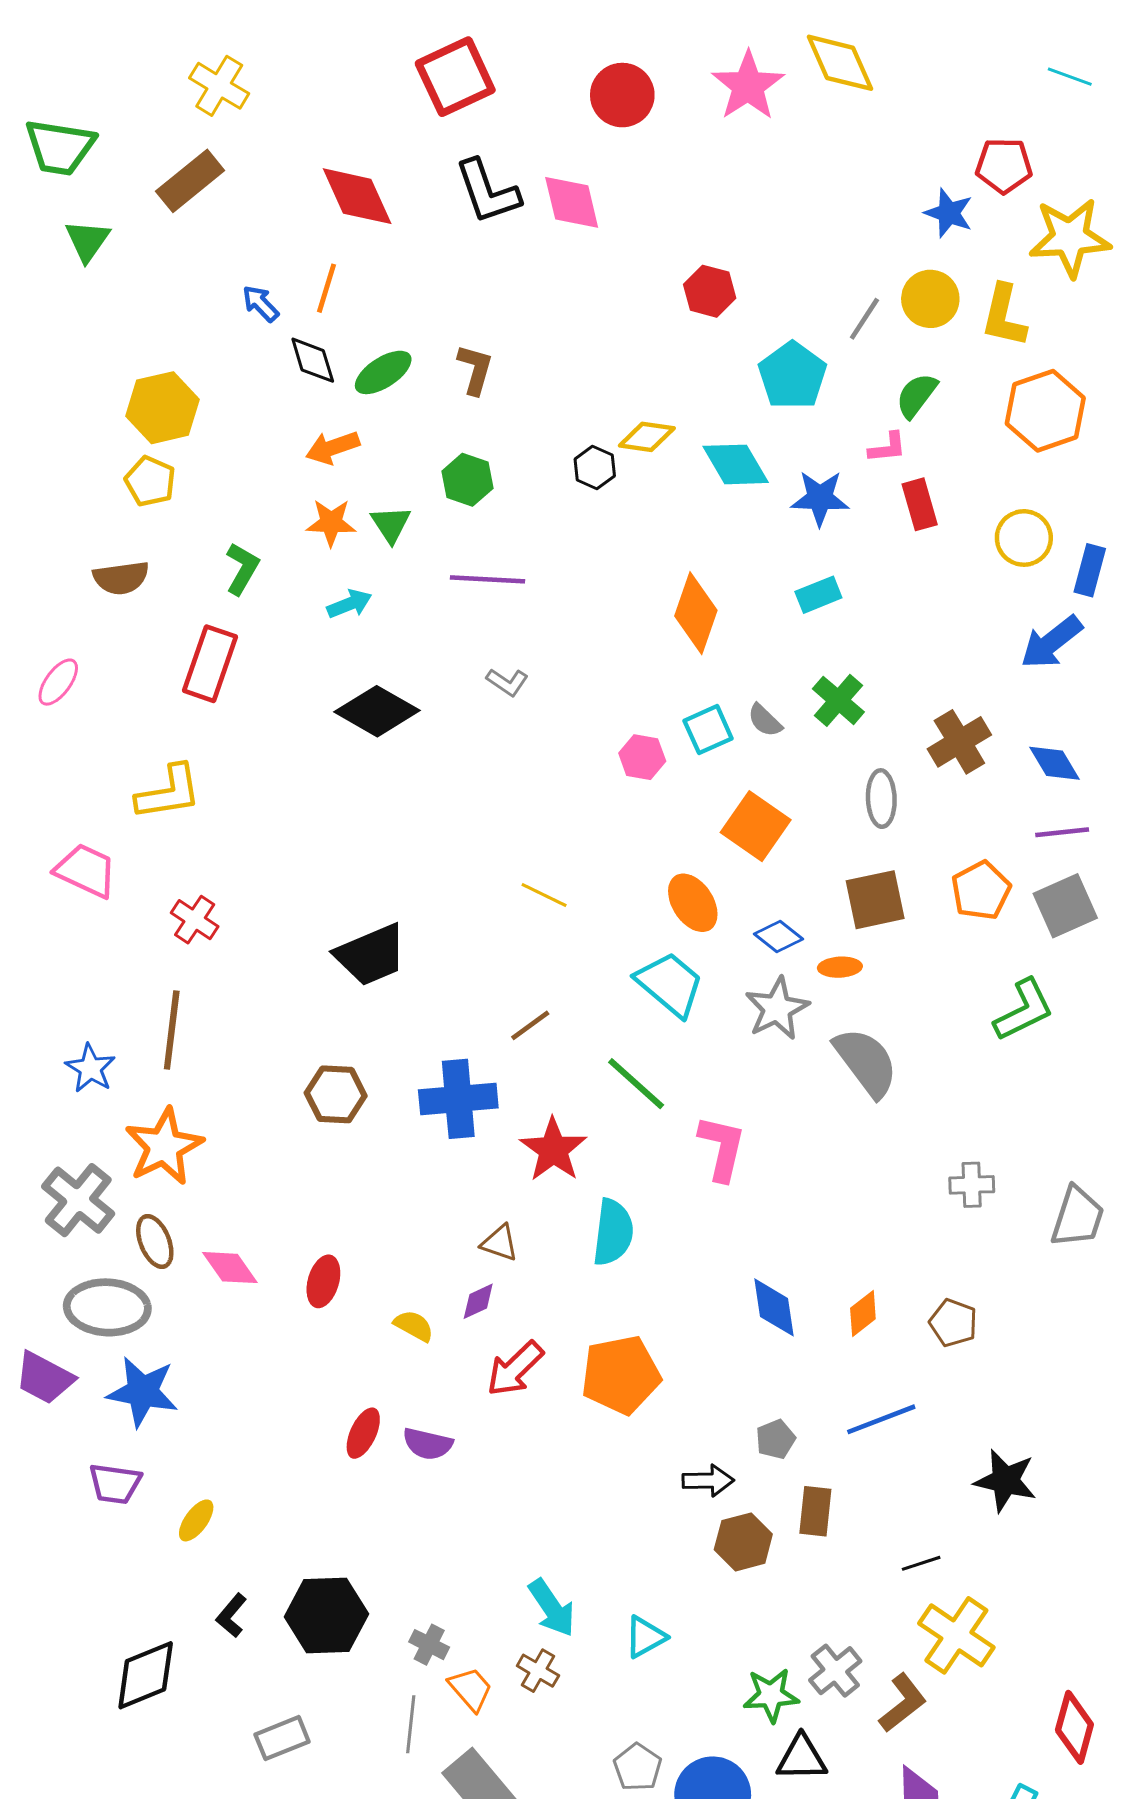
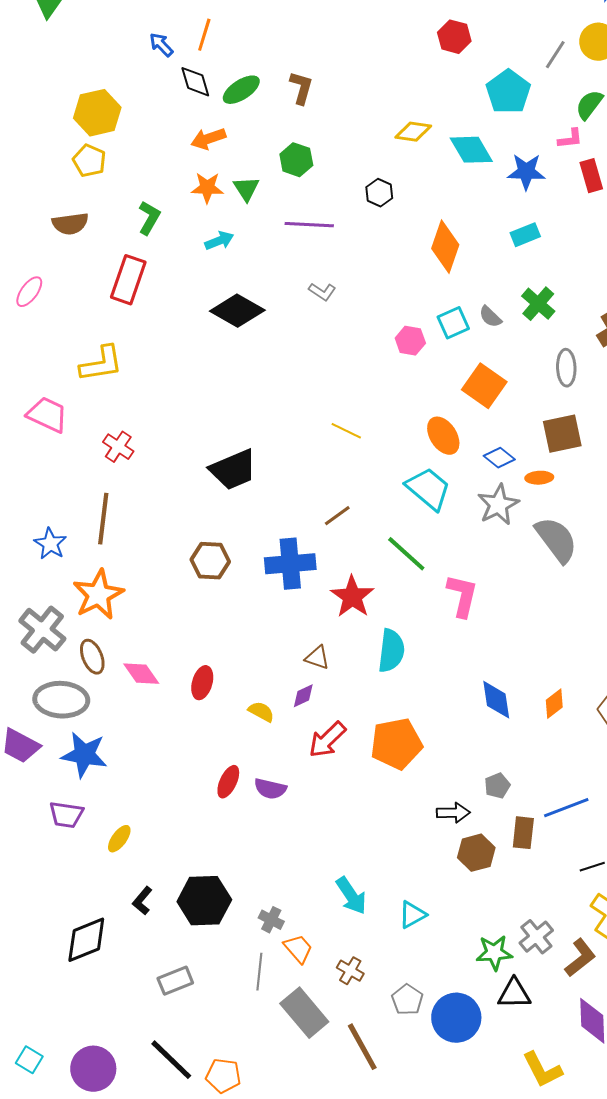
black hexagon: (595, 467) -> (379, 193), moved
blue line: (881, 1419) -> (566, 808), moved
brown cross: (538, 1671) -> (350, 971), moved

